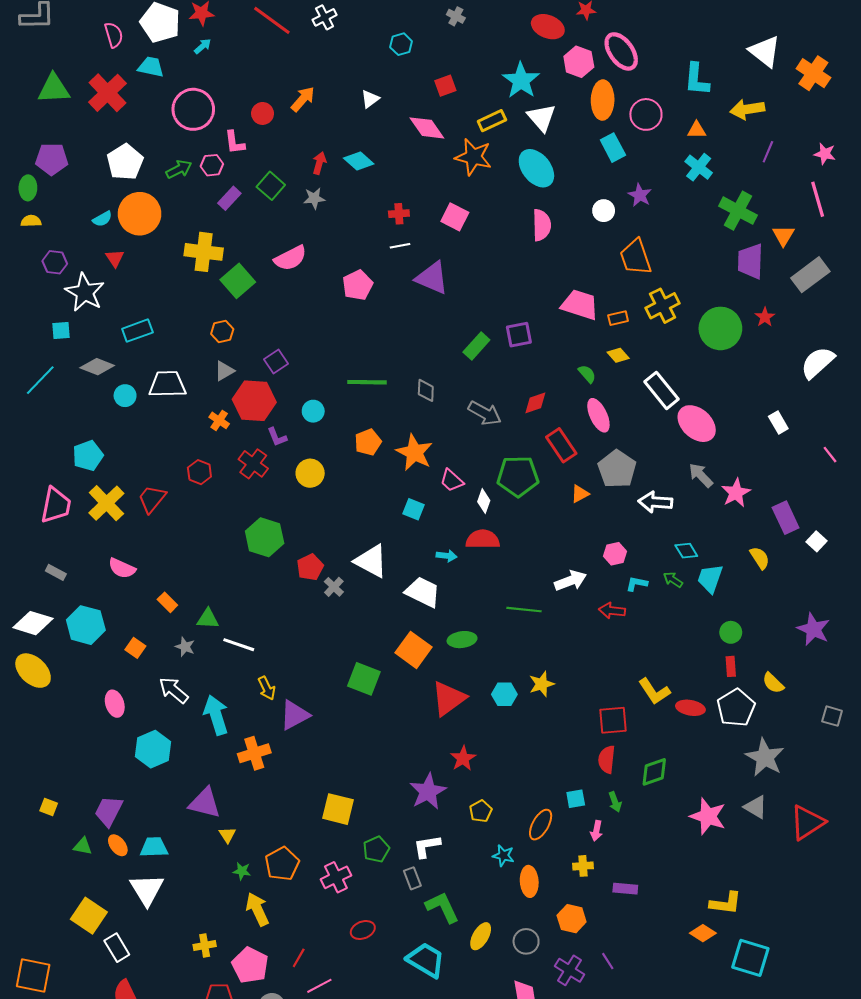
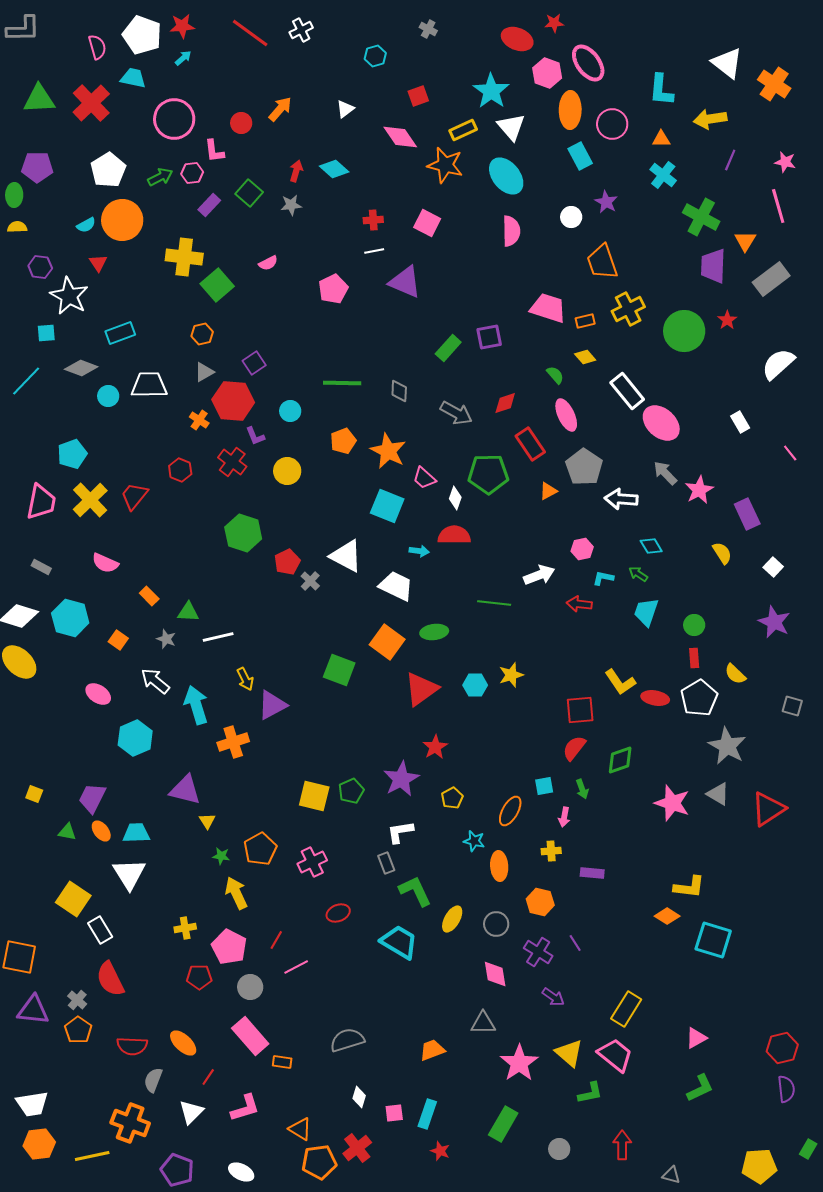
pink semicircle: (290, 258) -> (268, 263), size x0.6
cyan square: (413, 509) -> (387, 506), size x1.6
white square: (817, 541) -> (773, 567), moved
cyan trapezoid: (710, 579) -> (646, 612), moved
white line: (239, 645) -> (218, 637), turned -32
pink ellipse: (115, 704) -> (98, 694), turned -40
red semicircle: (607, 759) -> (574, 748), turned 32
green pentagon: (376, 849) -> (351, 791), moved

